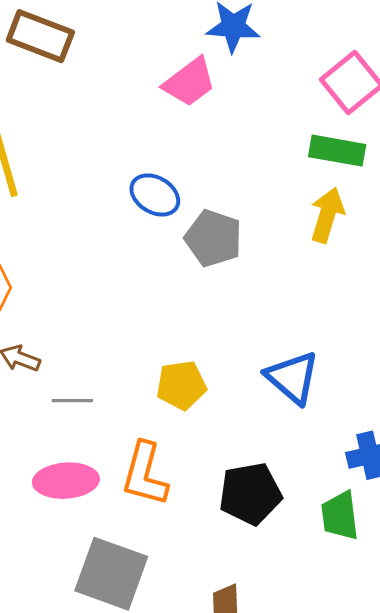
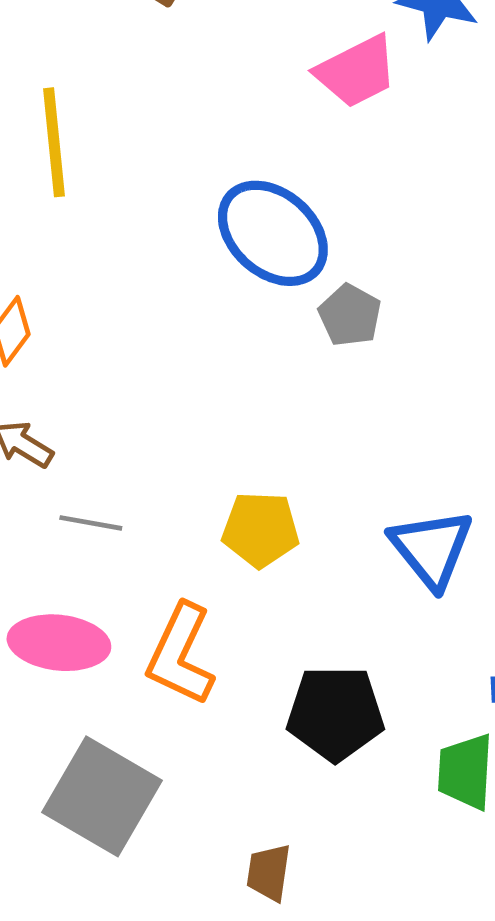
blue ellipse: (155, 195) -> (273, 233), size x1.5
gray pentagon: (213, 238) -> (350, 315), size x0.7

